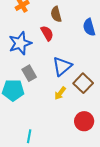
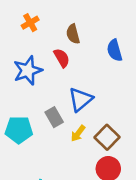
gray rectangle: (29, 73) -> (54, 117), moved
brown square: (83, 83) -> (107, 137), moved

